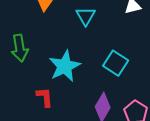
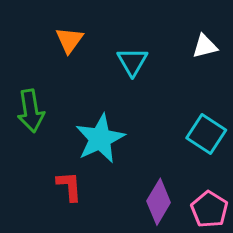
cyan square: (116, 63) -> (206, 134), moved

